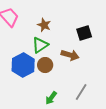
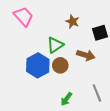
brown star: (44, 25) -> (72, 21), moved
gray line: (81, 92) -> (97, 93), turned -54

